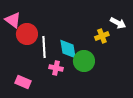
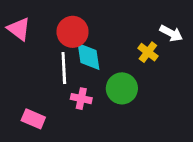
red circle: (27, 34) -> (73, 32), moved
yellow cross: (102, 36) -> (148, 52), turned -32
cyan diamond: (68, 49) -> (88, 56), moved

